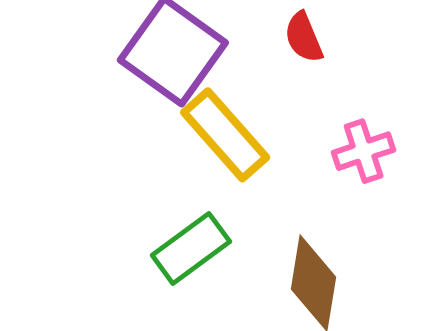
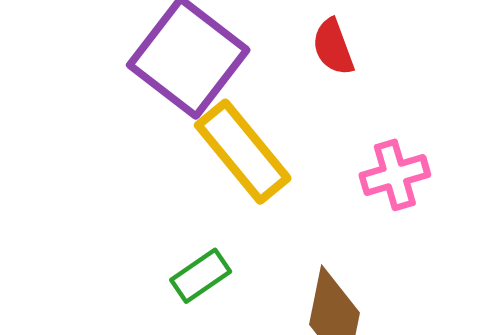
green rectangle: (191, 248) -> (201, 276), size x0.7

